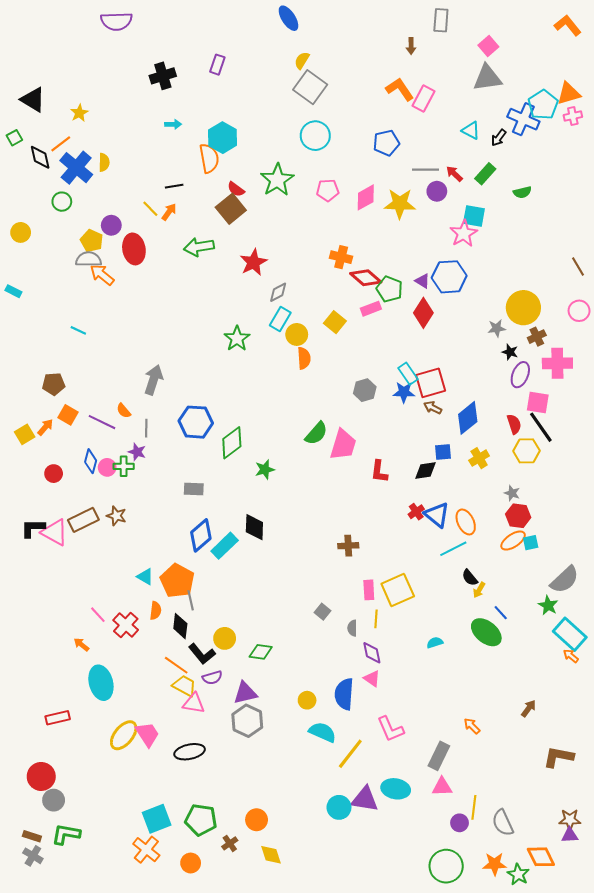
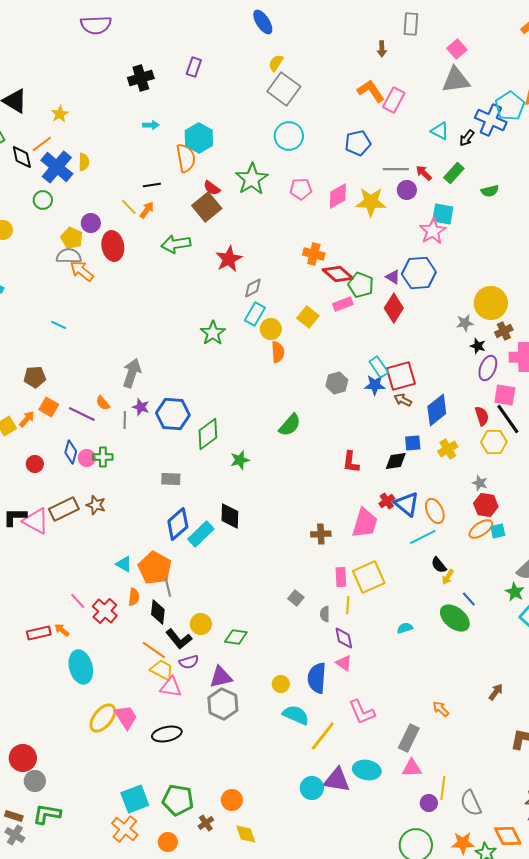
pink trapezoid: (343, 445) -> (365, 523), moved
purple star: (137, 452) -> (141, 407), moved
red rectangle: (58, 718) -> (39, 633), moved

